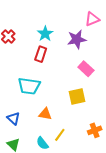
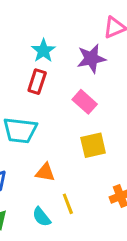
pink rectangle: (86, 69) -> (85, 102), moved
yellow line: (60, 135) -> (68, 204), turned -56

